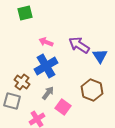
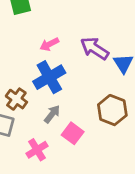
pink arrow: (46, 42) -> (49, 44), turned -48

